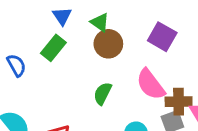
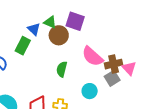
blue triangle: (62, 16) -> (34, 29), moved
purple square: (162, 37) -> (75, 21), moved

